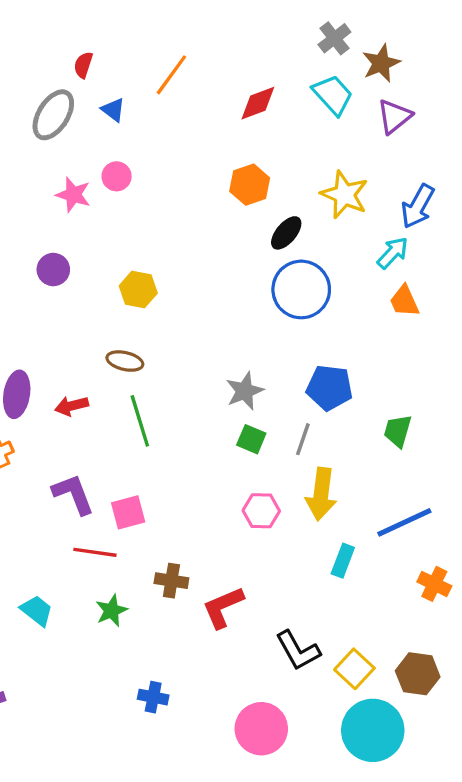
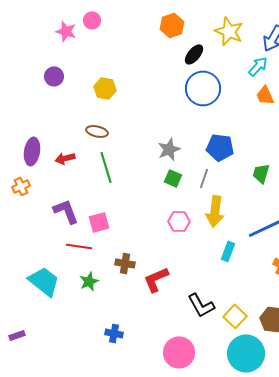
cyan trapezoid: (37, 611) -> (44, 281), size x1.6

